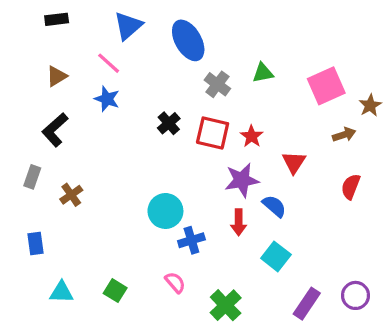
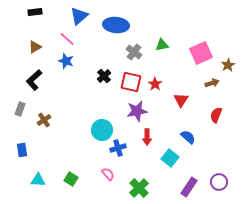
blue ellipse: (188, 40) -> (116, 25), turned -55
purple star: (242, 180) -> (137, 111), moved
blue semicircle: (274, 206) -> (188, 137), moved

